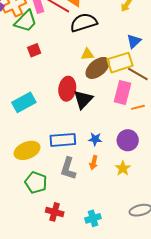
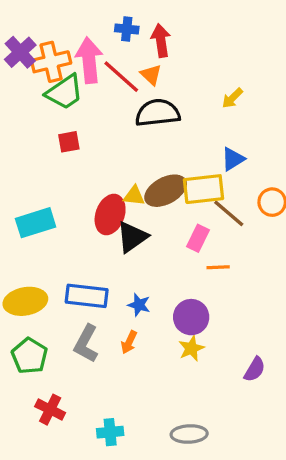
yellow triangle: (87, 54) -> (134, 196), moved
pink rectangle: (122, 92) -> (198, 238), size x0.7
yellow star: (123, 168) -> (191, 348), moved

